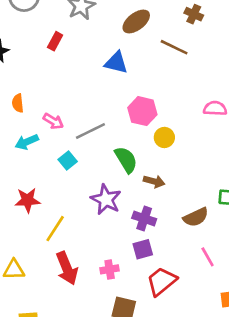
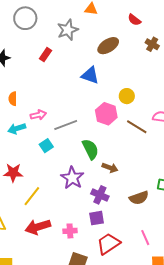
brown line: (174, 47) -> (137, 127), moved
pink arrow: (53, 121) -> (38, 115), turned -49
yellow circle: (164, 137) -> (127, 96), moved
pink line: (208, 257) -> (145, 238), moved
red arrow: (67, 268) -> (38, 227), turned 90

